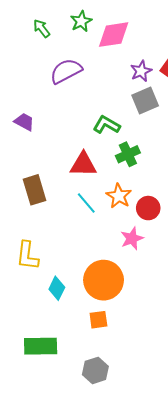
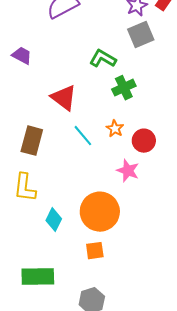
red triangle: (83, 164) -> (64, 98), moved, turned 36
brown rectangle: (35, 190) -> (32, 141), moved, turned 32
orange star: (119, 196) -> (115, 129), size x0.7
pink star: (132, 239) -> (128, 171), turned -30

